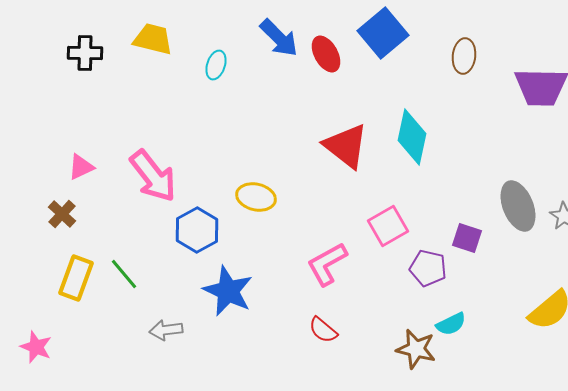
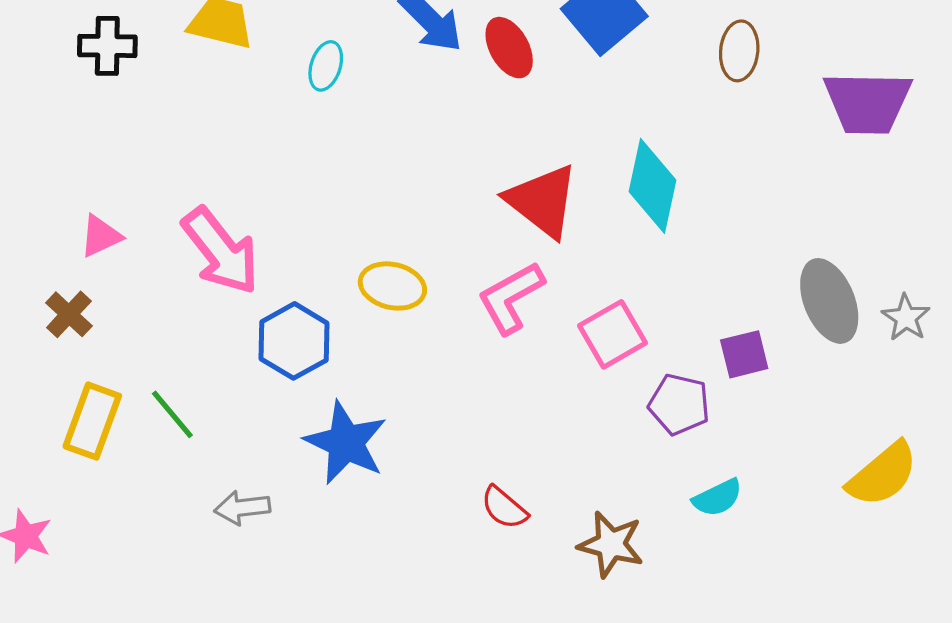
purple square: (467, 238) -> (744, 354), turned -32
pink L-shape: (327, 264) -> (511, 298), moved
brown star: (416, 349) -> (611, 544), moved

